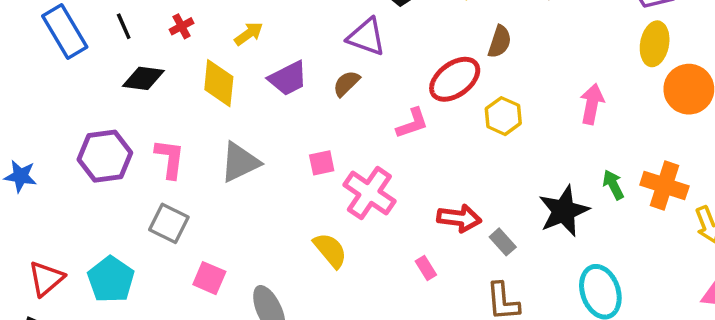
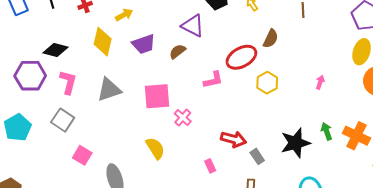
black diamond: (143, 78) -> (56, 50), moved
pink arrow: (592, 104) -> (320, 82), size x0.6
pink square: (322, 163) -> (157, 96), size x1.8
pink cross: (369, 193) -> (183, 118), size x0.6
cyan pentagon: (111, 279) -> (18, 128), moved

